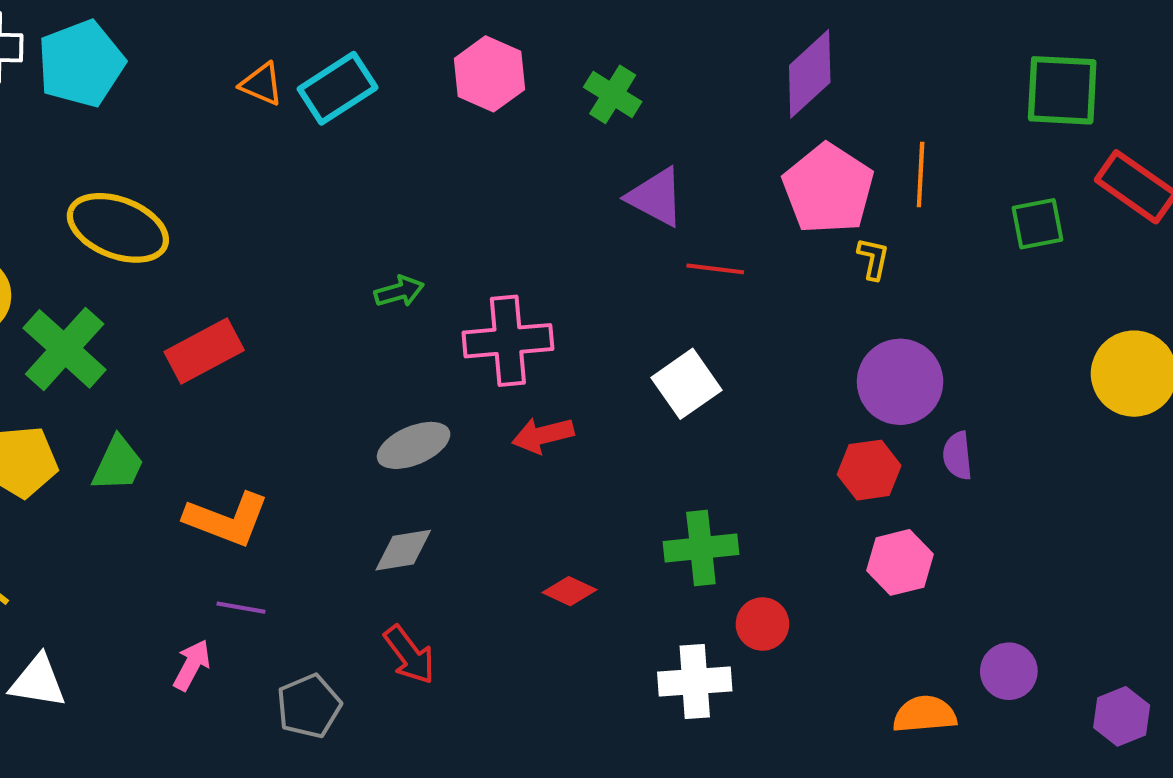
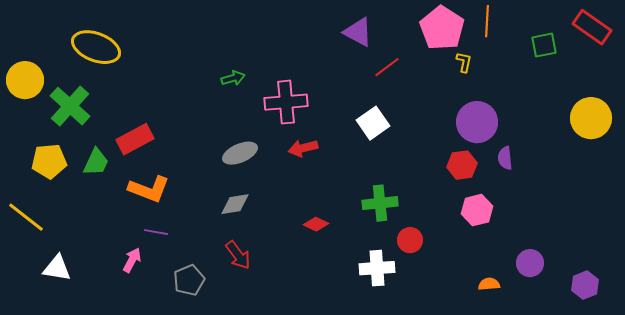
red line: (715, 269) -> (387, 67), turned -44
red rectangle: (204, 351) -> (135, 139), moved
orange semicircle: (925, 714) -> (489, 284), size x0.7

